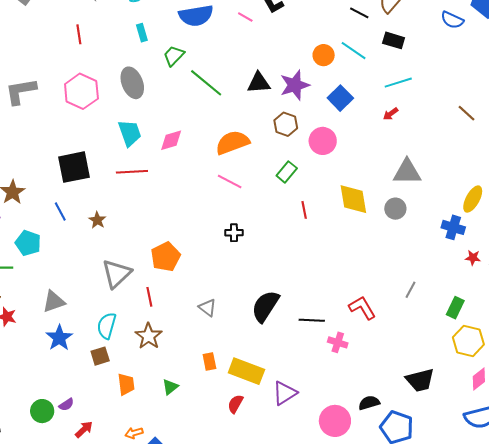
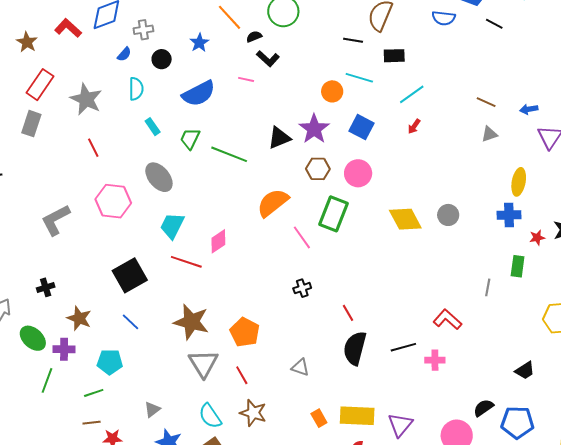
cyan trapezoid: (130, 133) -> (172, 226), turned -116
pink diamond: (171, 140) -> (218, 241), moved
red line: (132, 172) -> (186, 262), turned 40
green rectangle: (287, 172) -> (333, 214), size x1.6
gray triangle: (407, 172) -> (489, 134), moved, size x0.6
pink line: (230, 181) -> (302, 237), moved, turned 45
red line: (304, 210) -> (348, 313), moved
brown star: (97, 220) -> (191, 322), moved, size x2.0
gray triangle: (54, 302) -> (152, 409), size x0.7
green rectangle: (455, 308) -> (518, 266), moved
cyan semicircle: (107, 326) -> (210, 416), turned -32
black trapezoid: (420, 380) -> (525, 370), size x0.7

